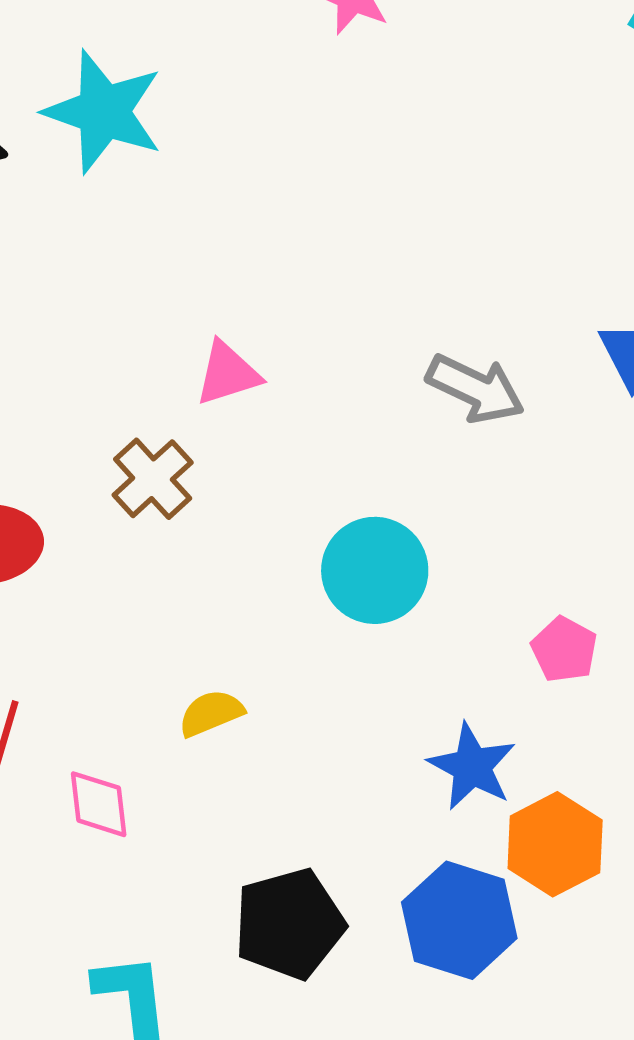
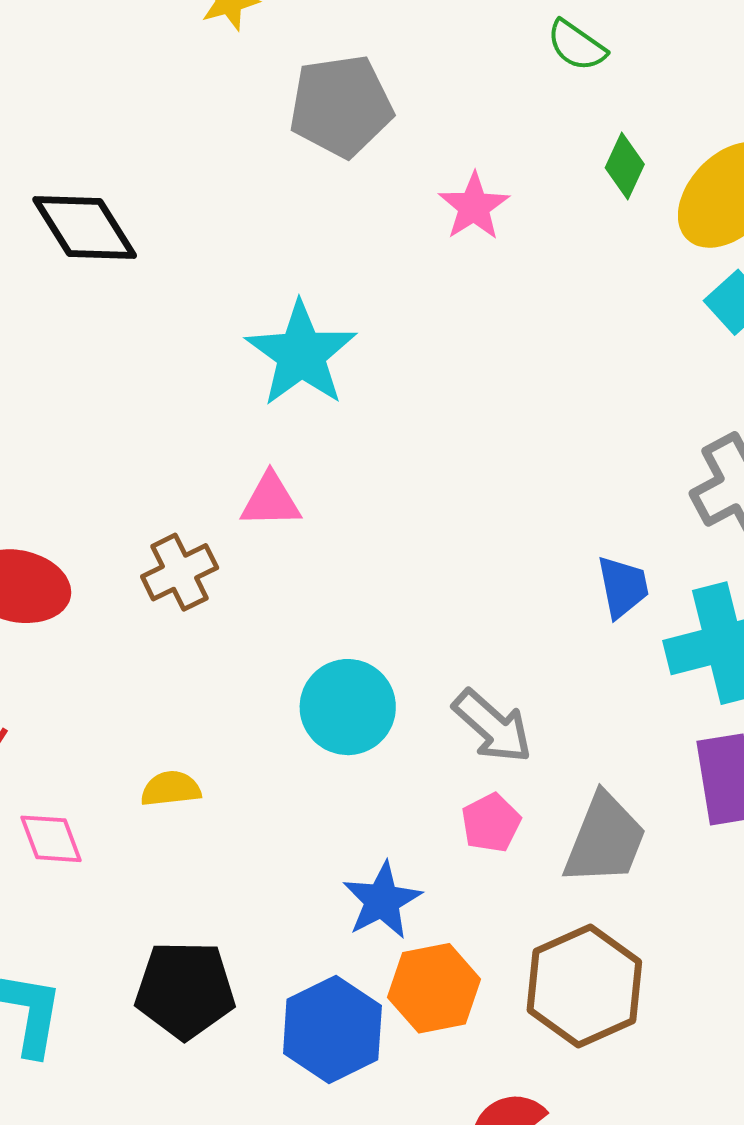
cyan star: (104, 112) -> (301, 354), moved
gray arrow: (475, 389) -> (492, 726), moved
pink diamond: (99, 804) -> (51, 839), turned -30

